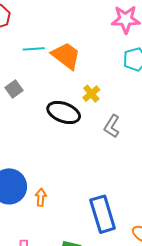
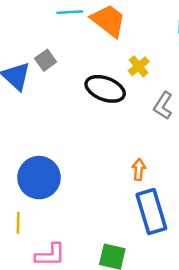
orange arrow: (41, 197) -> (139, 169), moved

